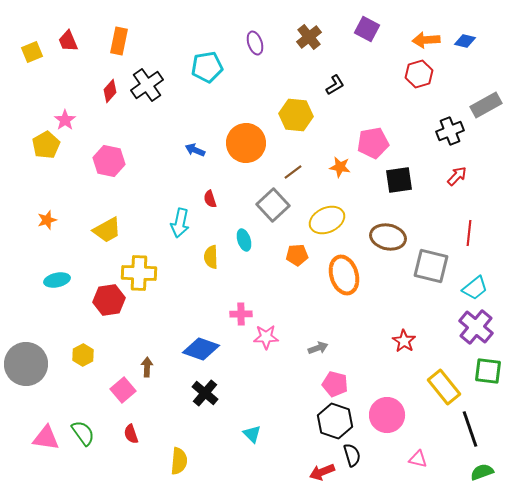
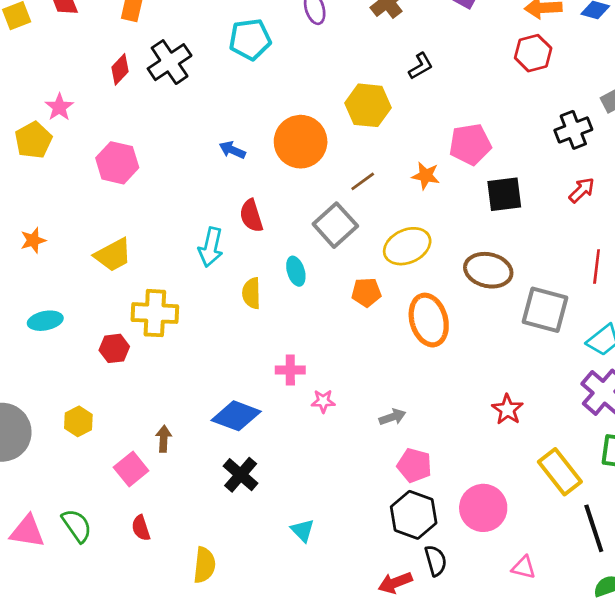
red semicircle: (210, 199) -> (251, 216), size x1.4
red hexagon: (109, 300) -> (114, 348), size x0.7
pink star: (266, 337) -> (323, 401), size x0.7

